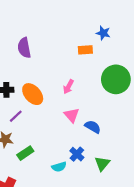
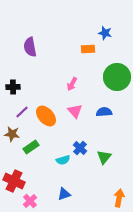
orange ellipse: (33, 94) -> (46, 116), moved
blue semicircle: (93, 127) -> (104, 112), moved, turned -35

